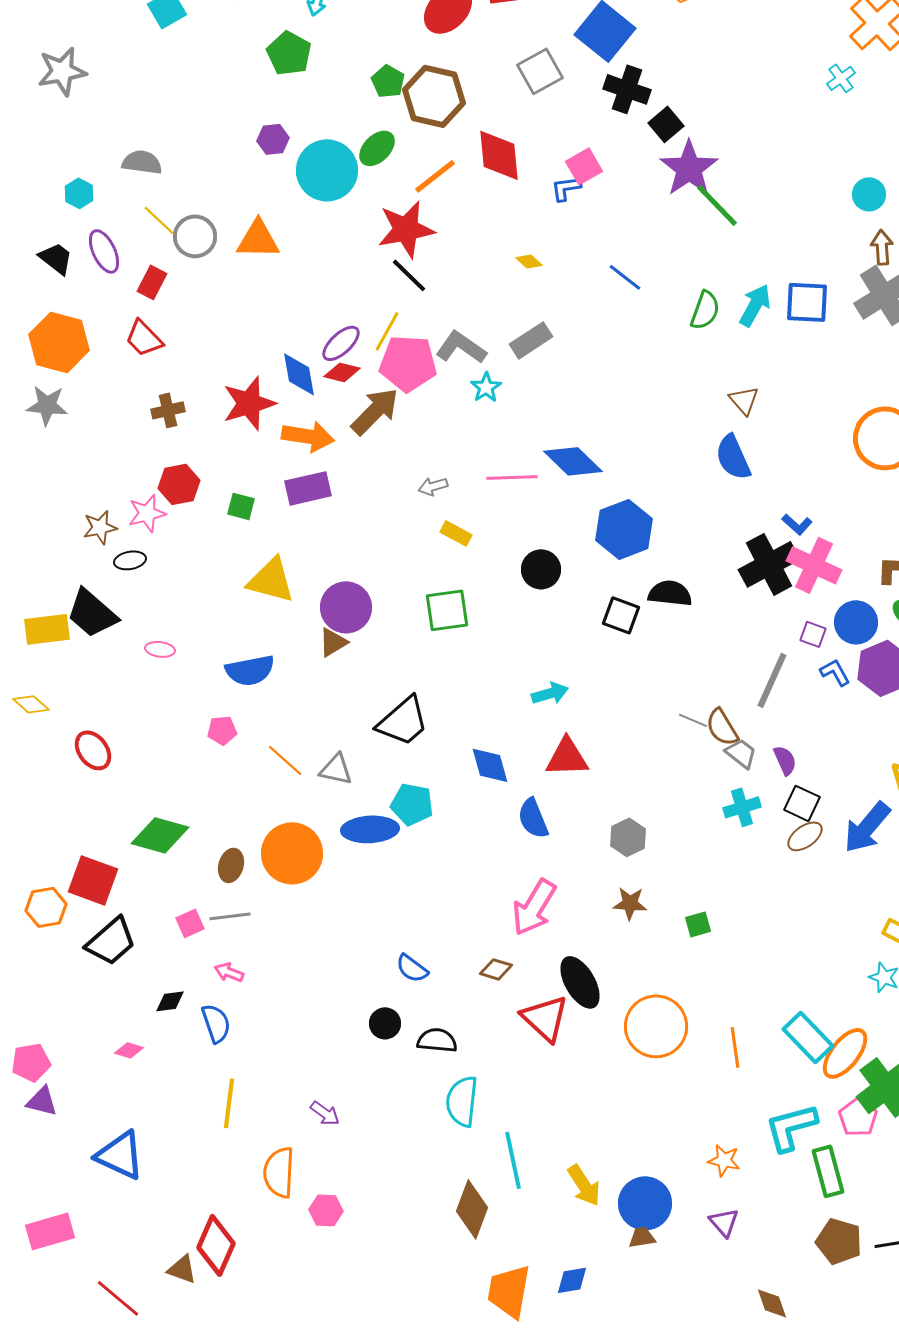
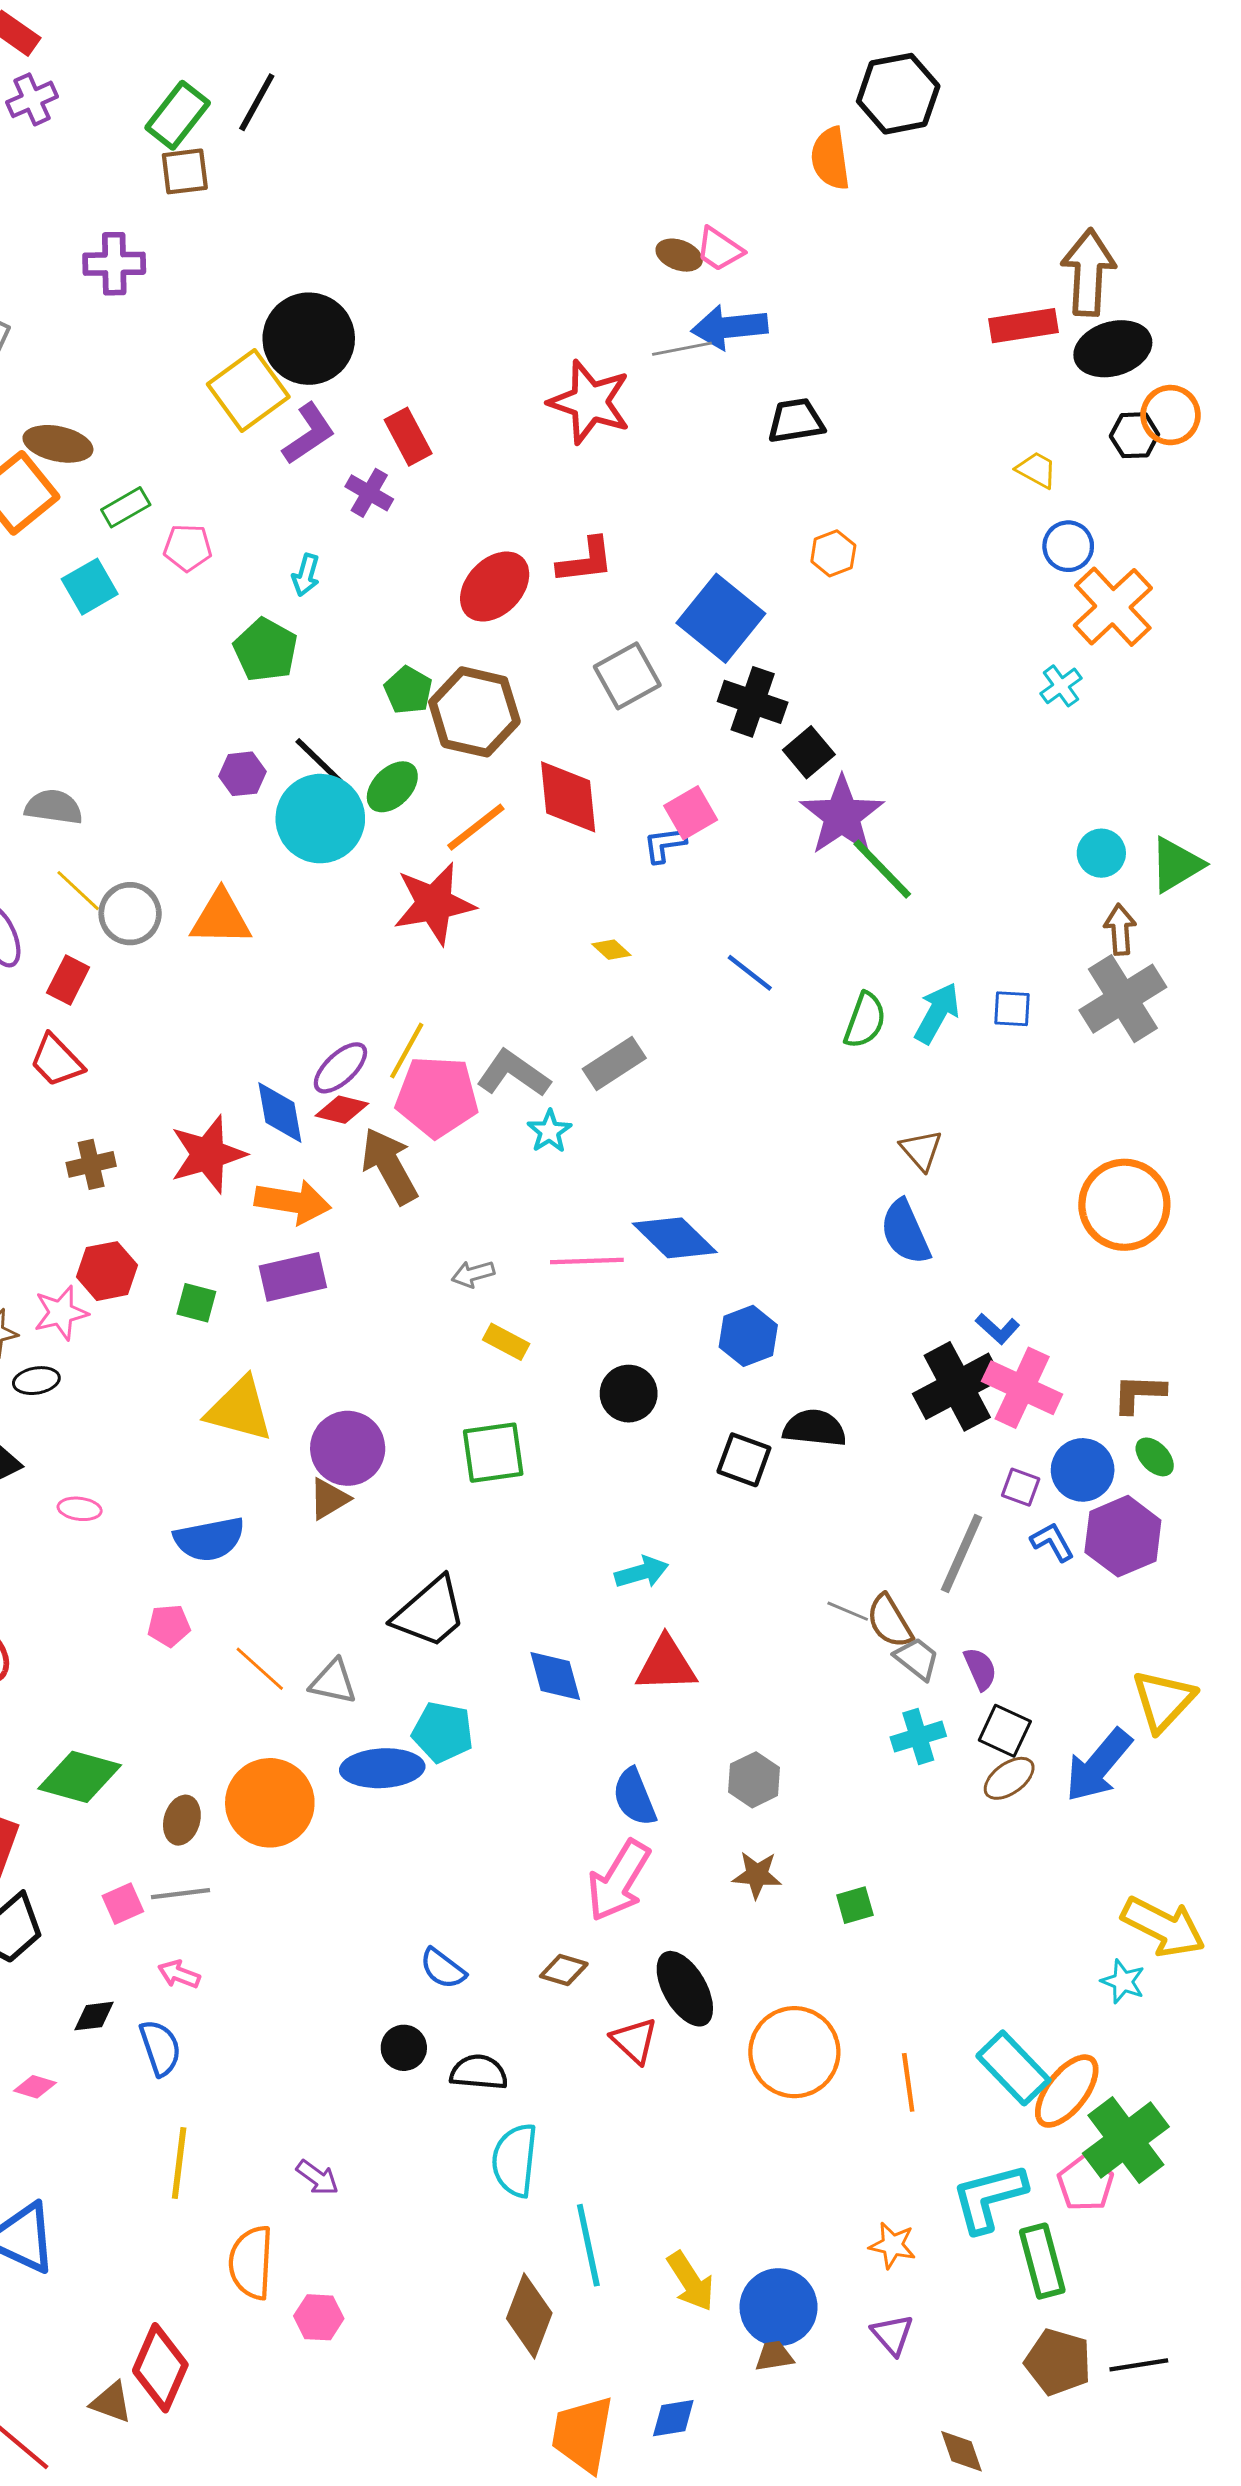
black line: (409, 275) -> (319, 761), moved
blue square: (807, 302) -> (1012, 1009), size x0.6
brown arrow: (375, 411) -> (389, 1166), turned -74
blue hexagon: (624, 529) -> (748, 1336), size x0.7
blue semicircle: (533, 818) -> (634, 1797), moved
red triangle: (545, 1018) -> (634, 2041), size x0.7

